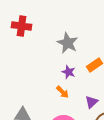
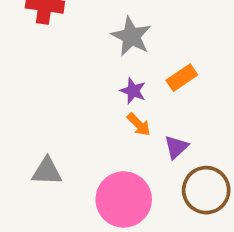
orange arrow: (63, 92) -> (139, 125), moved

